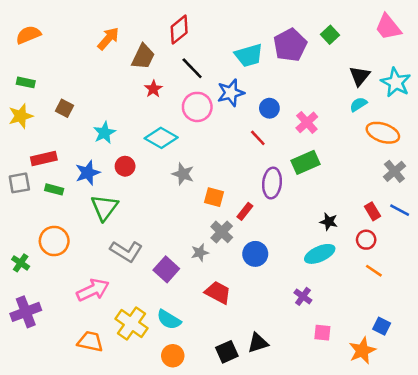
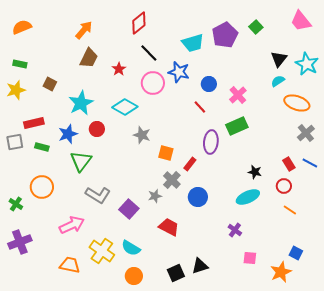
brown trapezoid: (143, 57) -> (89, 58), moved
blue star: (231, 93) -> (179, 72), turned 30
cyan star: (104, 133) -> (81, 103), size x1.4

